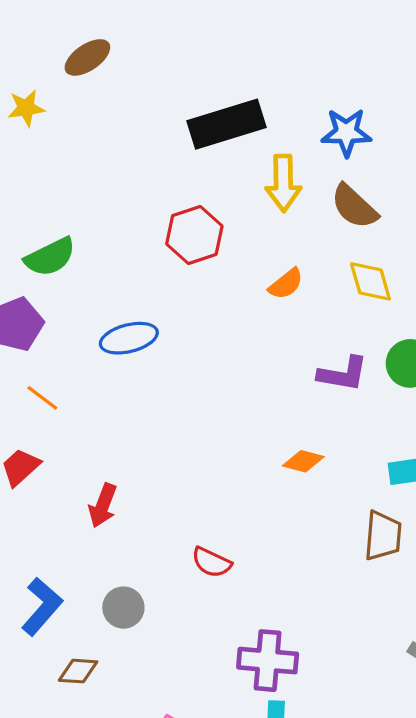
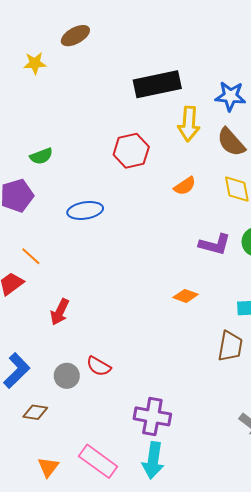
green semicircle: (50, 257) -> (41, 156), size x0.7
orange line: (42, 398) -> (31, 256), moved
red semicircle: (211, 562) -> (99, 366), moved

